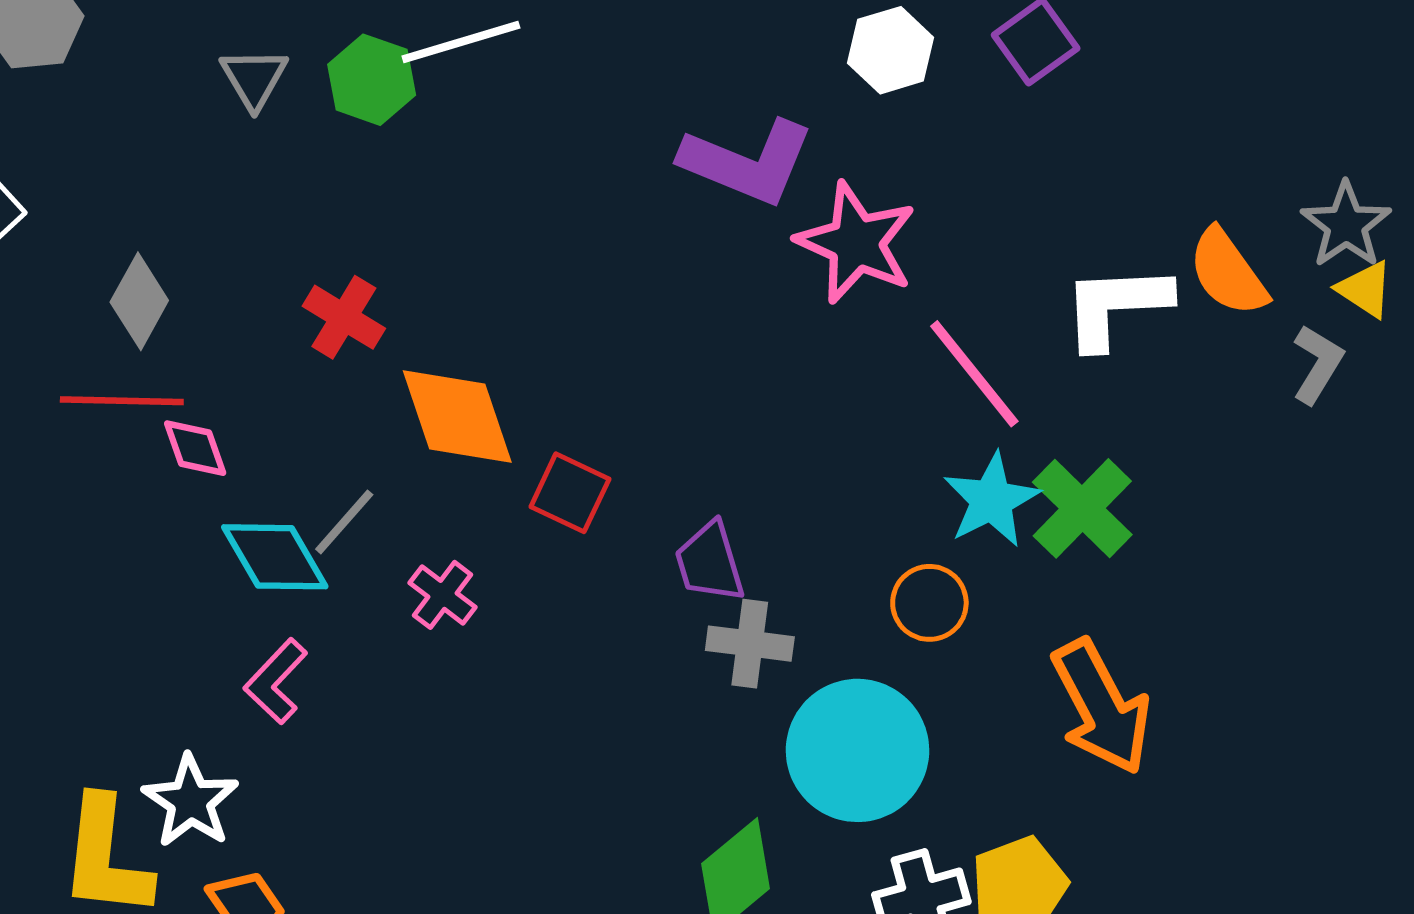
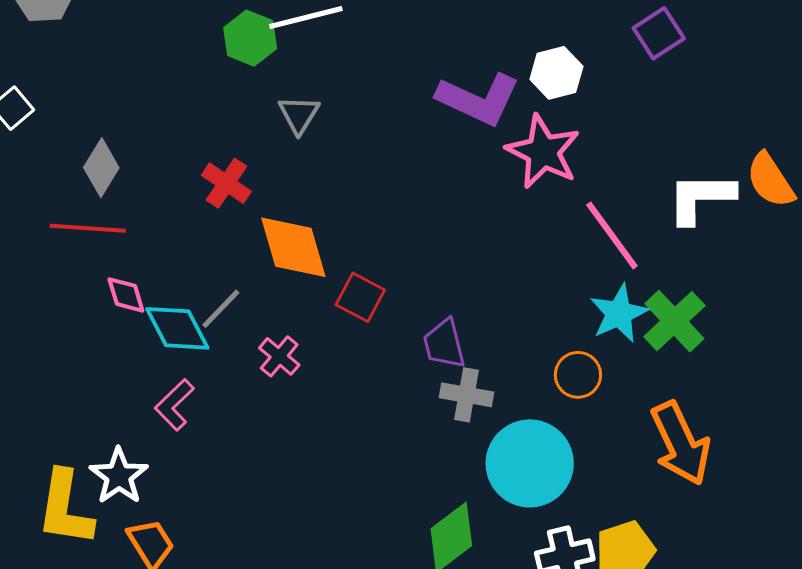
white hexagon: (891, 50) -> (556, 73), moved
gray triangle: (254, 78) -> (299, 115), moved
pink diamond: (195, 448) -> (126, 295), moved

